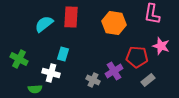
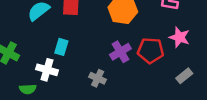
purple cross: (114, 71) -> (120, 52), moved
gray rectangle: (148, 80) -> (184, 76), moved

